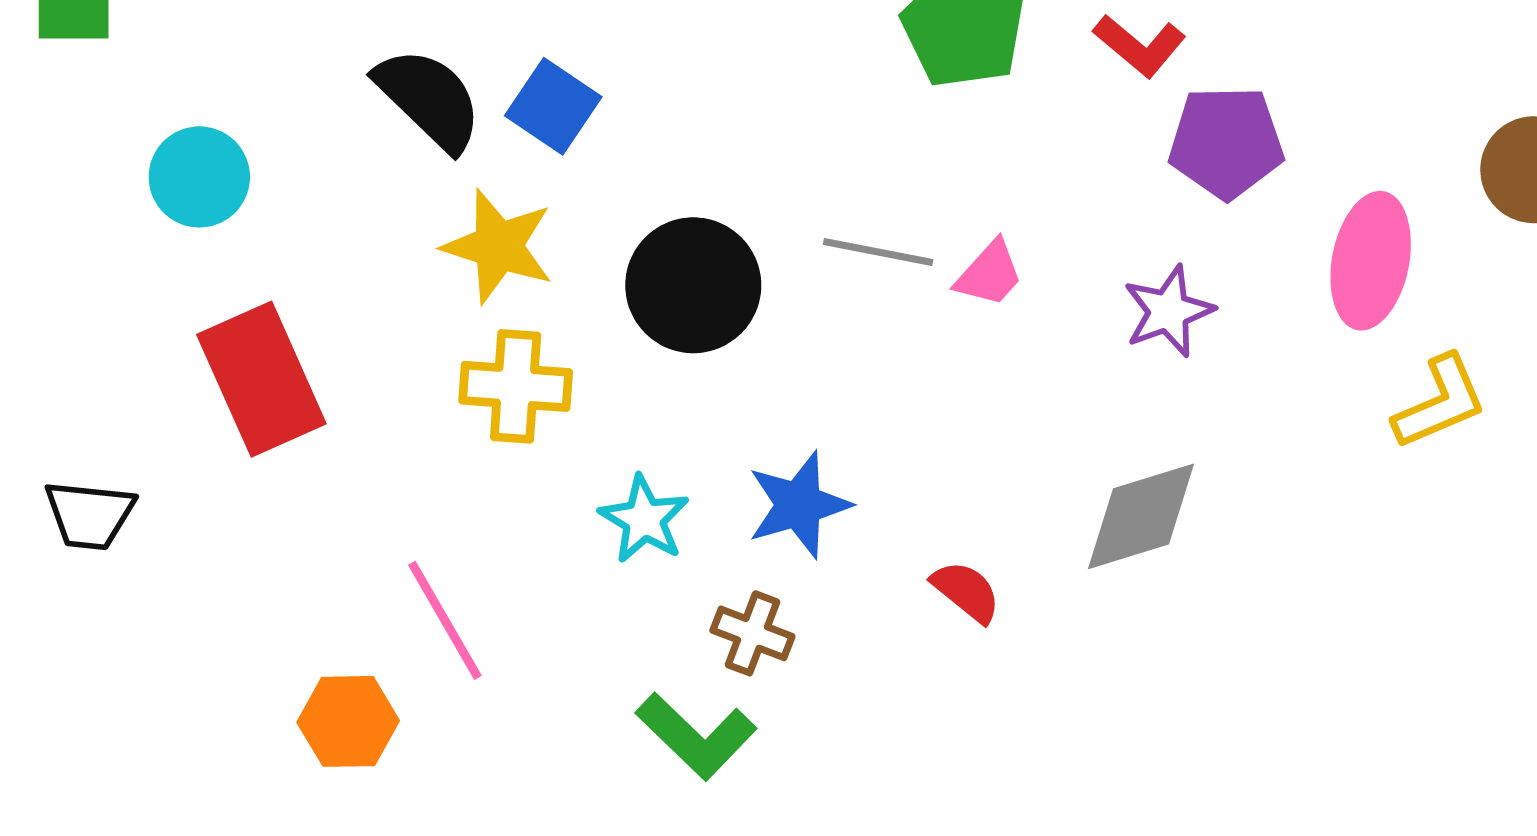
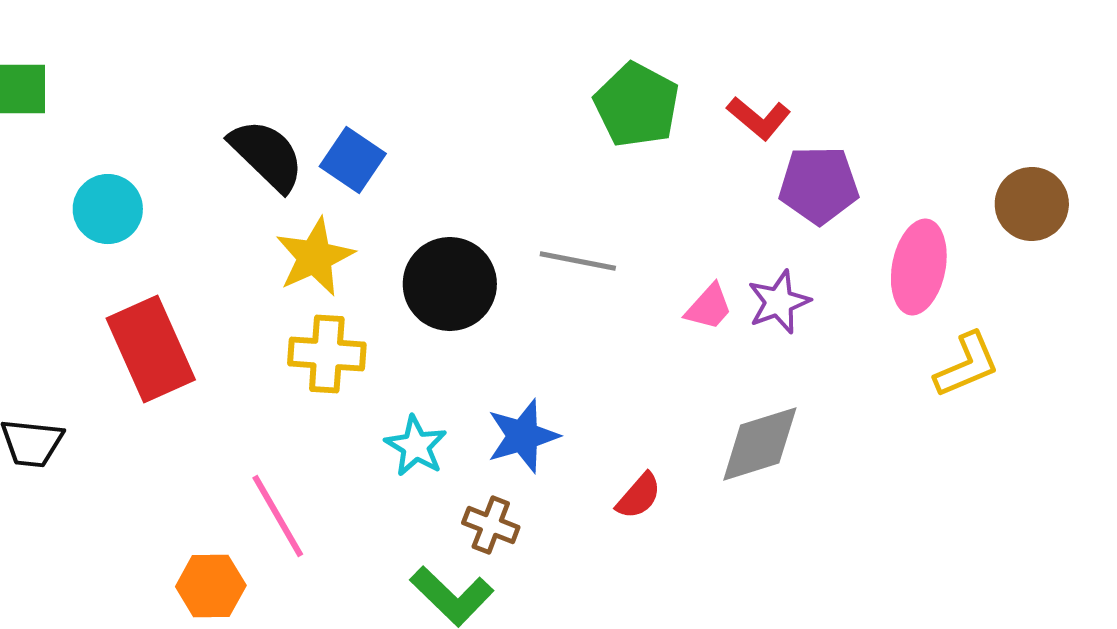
yellow star: (498, 246) -> (315, 257), turned 30
pink trapezoid: (989, 274) -> (709, 307), moved
red semicircle: (966, 591) -> (639, 496), turned 92

